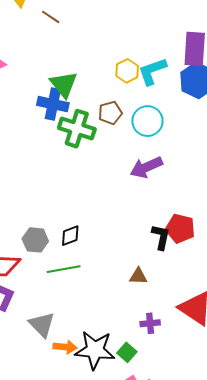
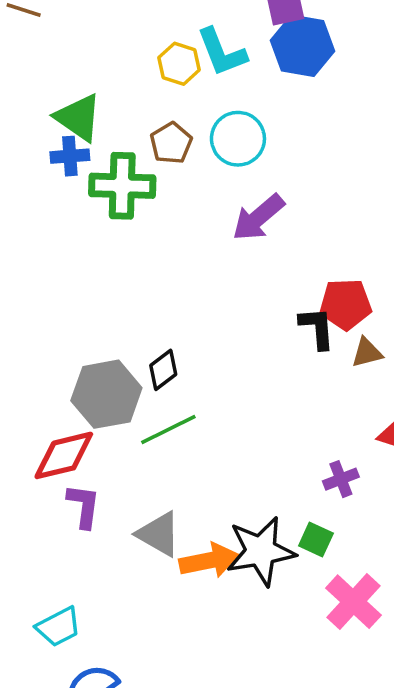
cyan L-shape: (152, 71) -> (222, 52), turned -76
blue cross: (53, 104) -> (70, 156), size x0.7
gray hexagon: (35, 240) -> (106, 394), size x1.5
brown triangle: (138, 276) -> (367, 353), moved
orange arrow: (65, 347) -> (209, 560), size x1.4

